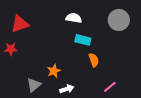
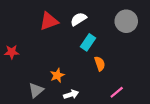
white semicircle: (74, 18) -> (78, 19), turned -42
red triangle: (20, 24) -> (49, 21), moved
cyan rectangle: (83, 40) -> (88, 42), turned -70

